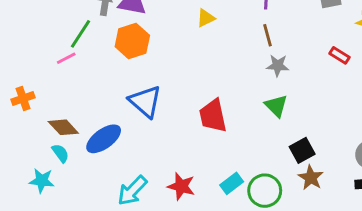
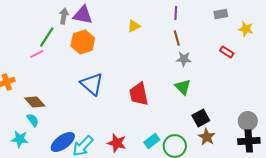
blue ellipse: (104, 139) -> (63, 142), moved

